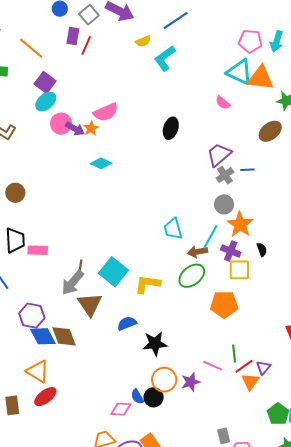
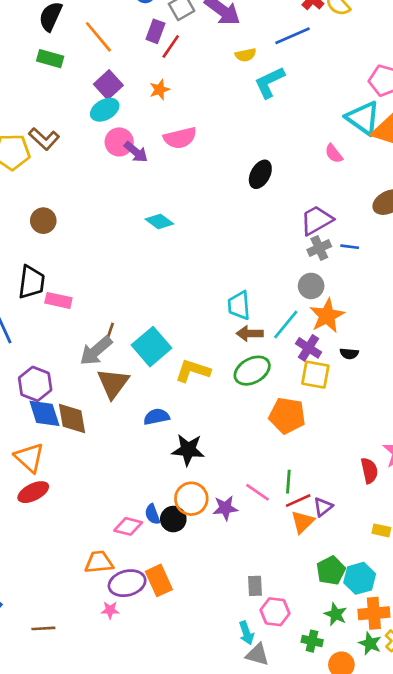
orange star: (91, 128) -> (160, 90), moved
cyan diamond: (101, 163) -> (159, 222), moved
black semicircle: (262, 250) -> (349, 354), turned 104
brown arrow: (197, 252) -> (250, 334), moved

